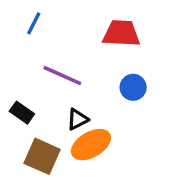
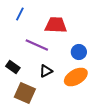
red trapezoid: (121, 33) -> (56, 25), moved
orange ellipse: (91, 145) -> (76, 77), moved

